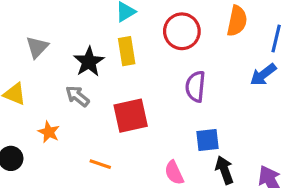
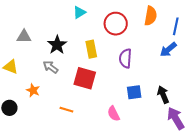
gray triangle: (37, 47) -> (24, 37), turned 49
yellow rectangle: (127, 51) -> (91, 49), moved
red square: (131, 116) -> (85, 78), turned 30
black arrow: (224, 170) -> (163, 95), moved

